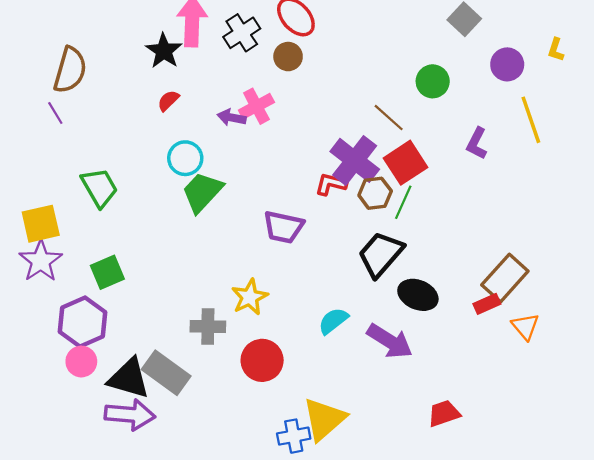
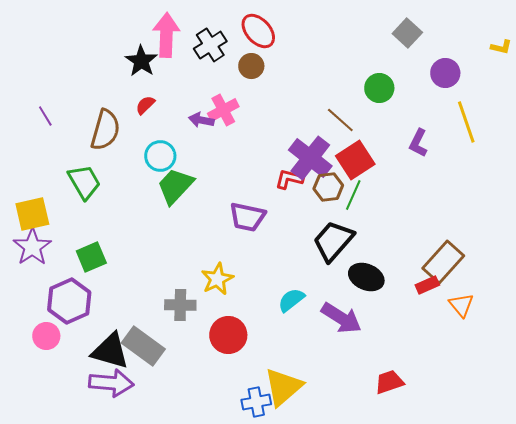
yellow L-shape: (556, 50) -> (501, 47), moved, turned -95
brown semicircle: (70, 70) -> (105, 130), moved
pink circle: (81, 362) -> (46, 336), moved

